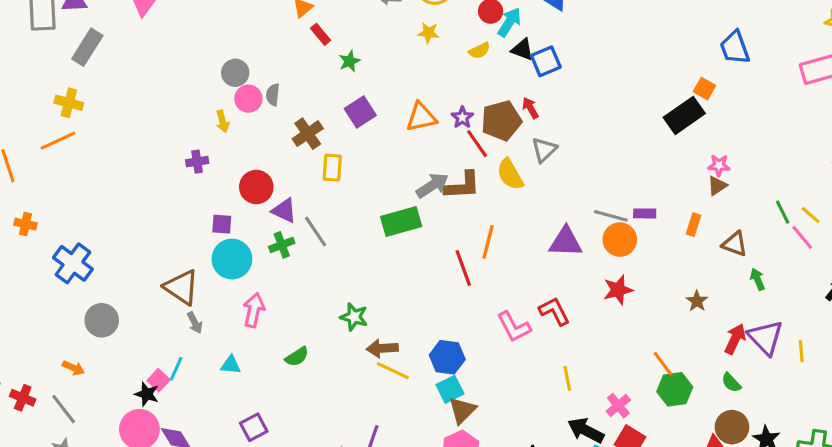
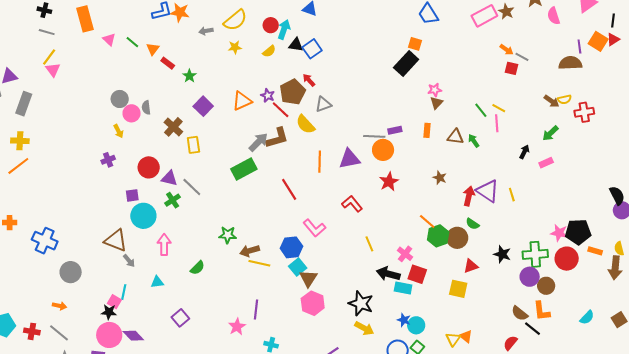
gray triangle: (544, 150) -> (323, 104), turned 36
pink line: (802, 237) -> (497, 123), turned 48
orange line: (488, 242) -> (320, 162), moved
green arrow: (757, 279) -> (474, 141), moved
pink L-shape: (514, 327) -> (314, 228), moved
brown circle: (732, 427) -> (457, 238), moved

